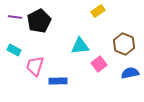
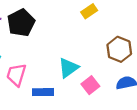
cyan triangle: (80, 46) -> (68, 68), moved, turned -30
pink square: (99, 64) -> (90, 85), moved

